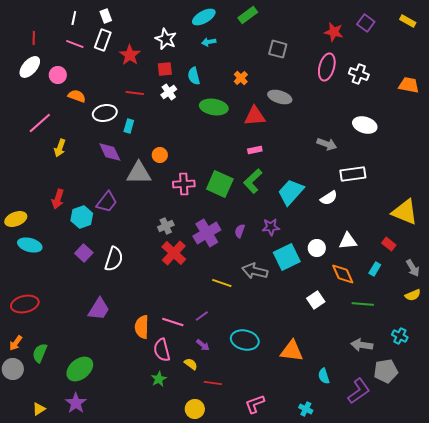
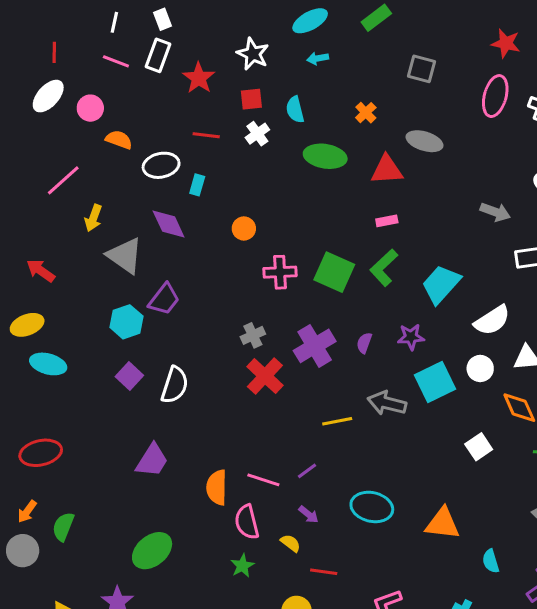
gray triangle: (139, 173) -> (125, 256), moved, turned 36
white semicircle: (329, 198) -> (492, 320), moved, size x1.4
red arrow: (58, 199) -> (41, 271), moved, turned 108
yellow line: (222, 283) -> (337, 421), turned -30
green ellipse: (80, 369) -> (152, 551), moved

